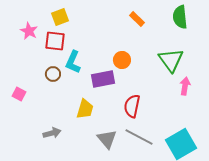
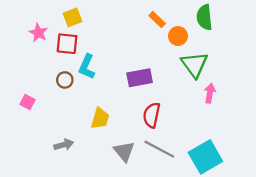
orange circle: (122, 60) -> (178, 36), moved
purple rectangle: (103, 79) -> (140, 78), moved

